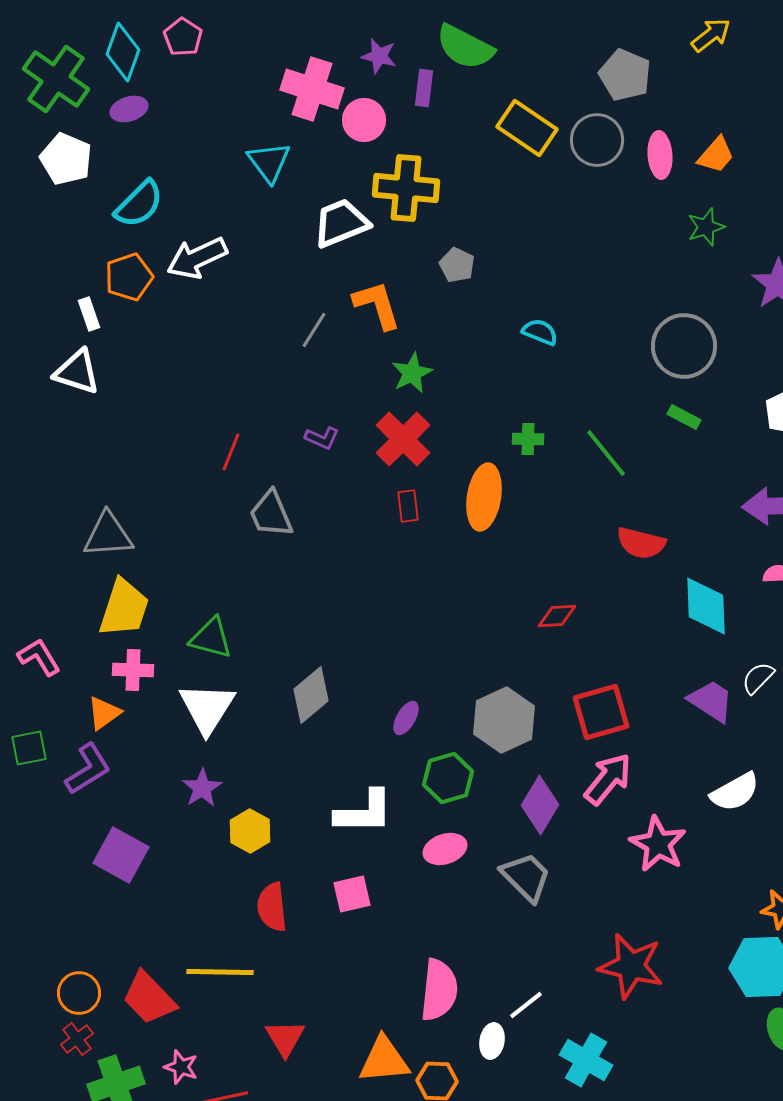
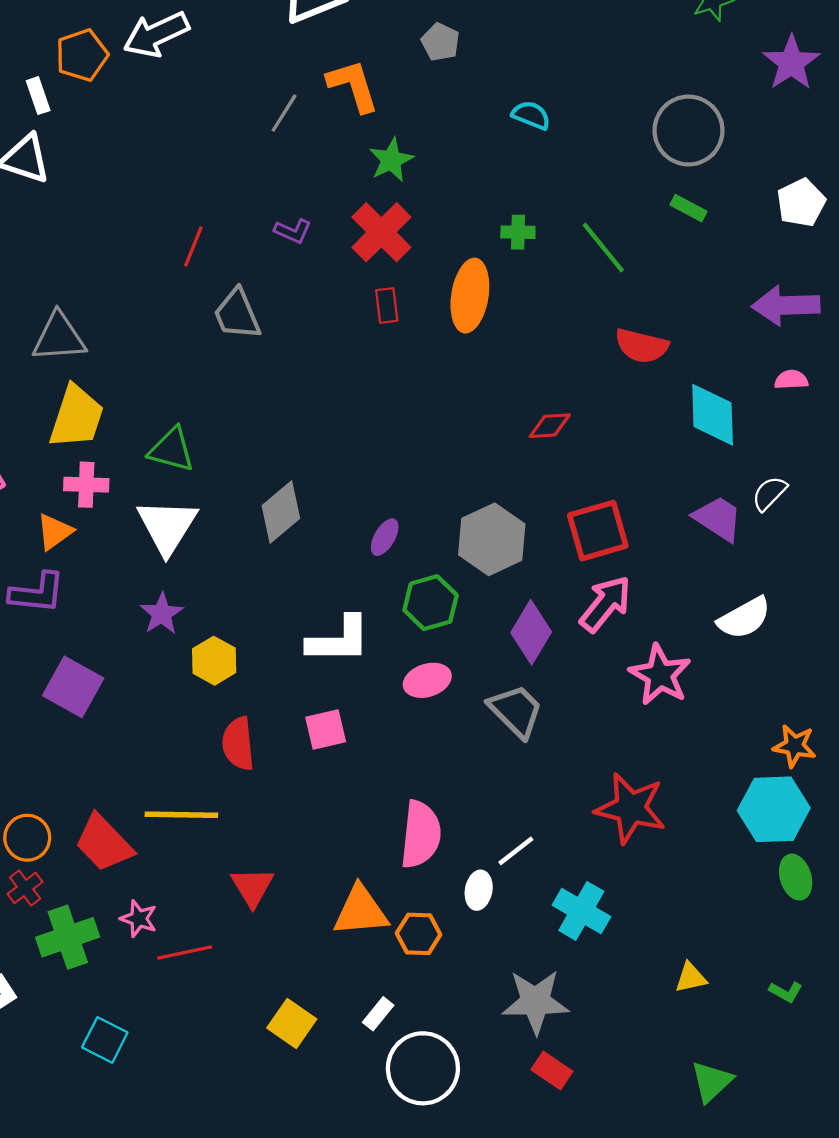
purple L-shape: (88, 769) -> (37, 593), turned 38

